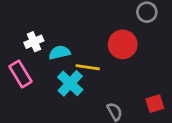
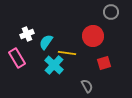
cyan semicircle: (59, 52) -> (46, 42), turned -42
red square: (155, 104) -> (104, 63), moved

